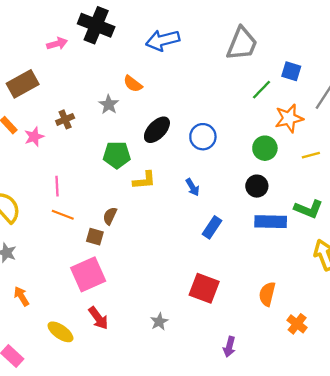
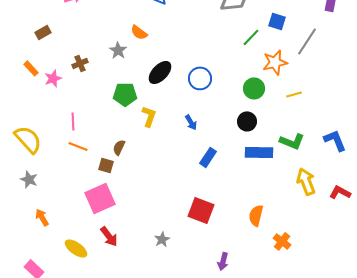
brown rectangle: (23, 84) -> (43, 32), size x0.6
yellow L-shape: (144, 180) -> (149, 116), turned -65

